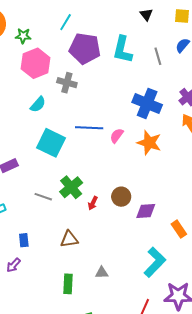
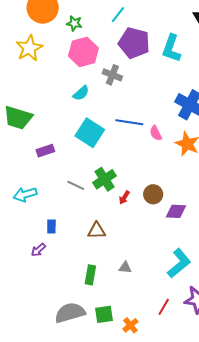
pink semicircle: (117, 136) -> (156, 133), turned -70

